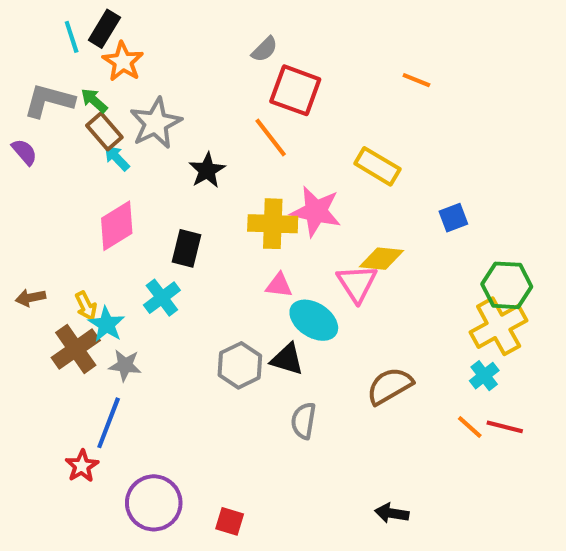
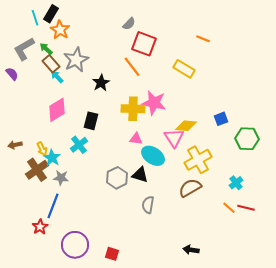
gray L-shape: (49, 101) -> (24, 49), turned -45
yellow rectangle: (377, 166) -> (184, 69), moved
blue square: (453, 218) -> (221, 119), moved
yellow cross: (499, 326) -> (198, 160), moved

